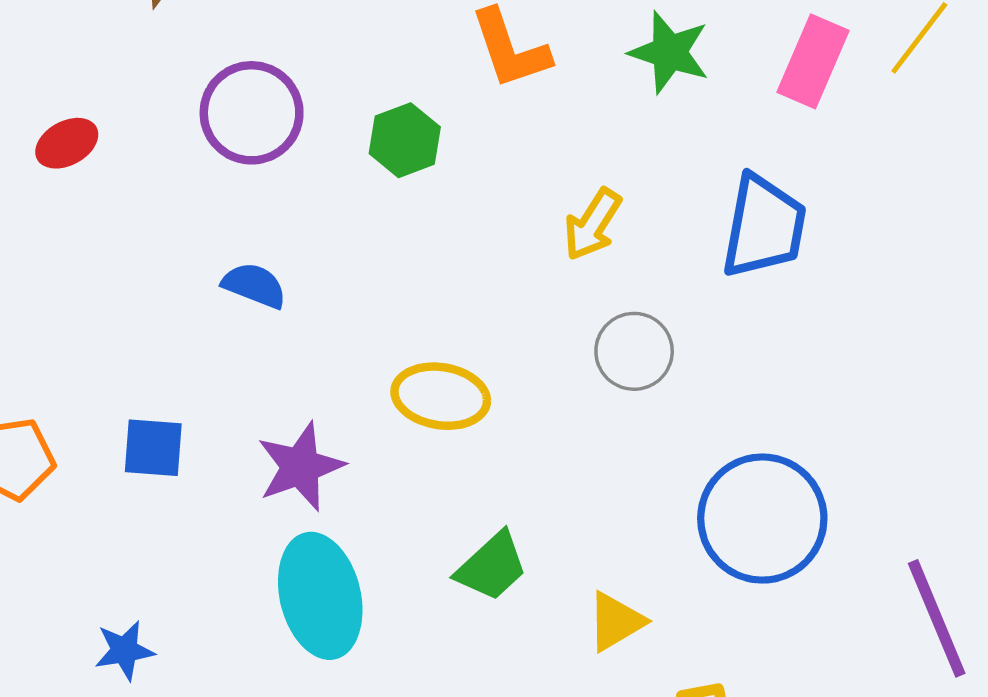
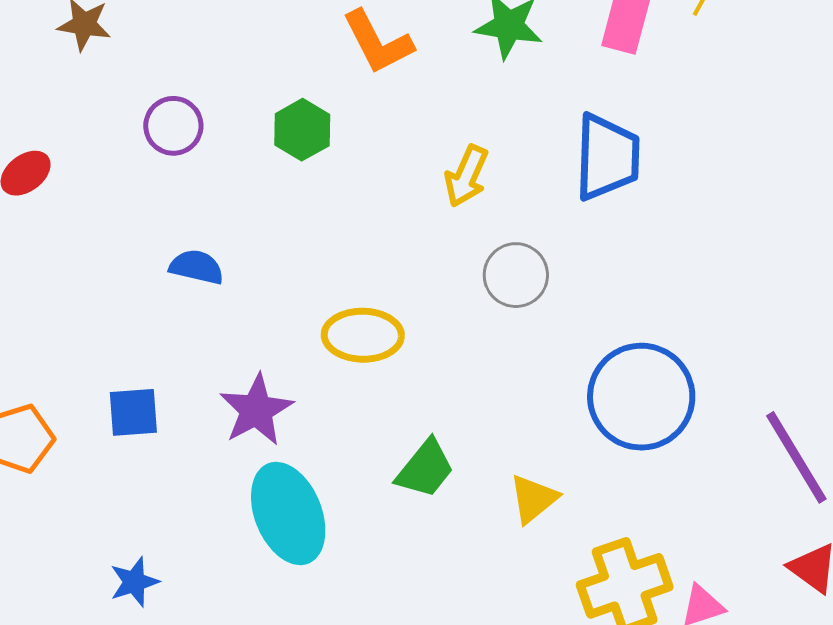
purple circle: (252, 113) -> (173, 126), size x0.7

